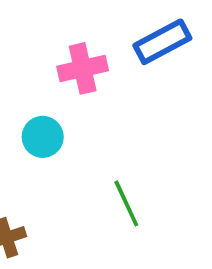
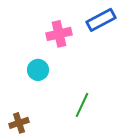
green line: (126, 203) -> (82, 105), turned 50

